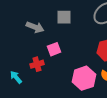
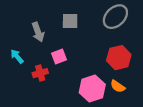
gray arrow: (35, 27) -> (38, 32), turned 48
cyan arrow: (16, 77) -> (17, 56), moved

